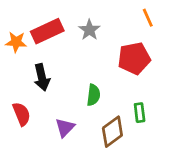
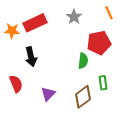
gray star: (89, 30) -> (74, 17), moved
green semicircle: (93, 95) -> (83, 61), moved

